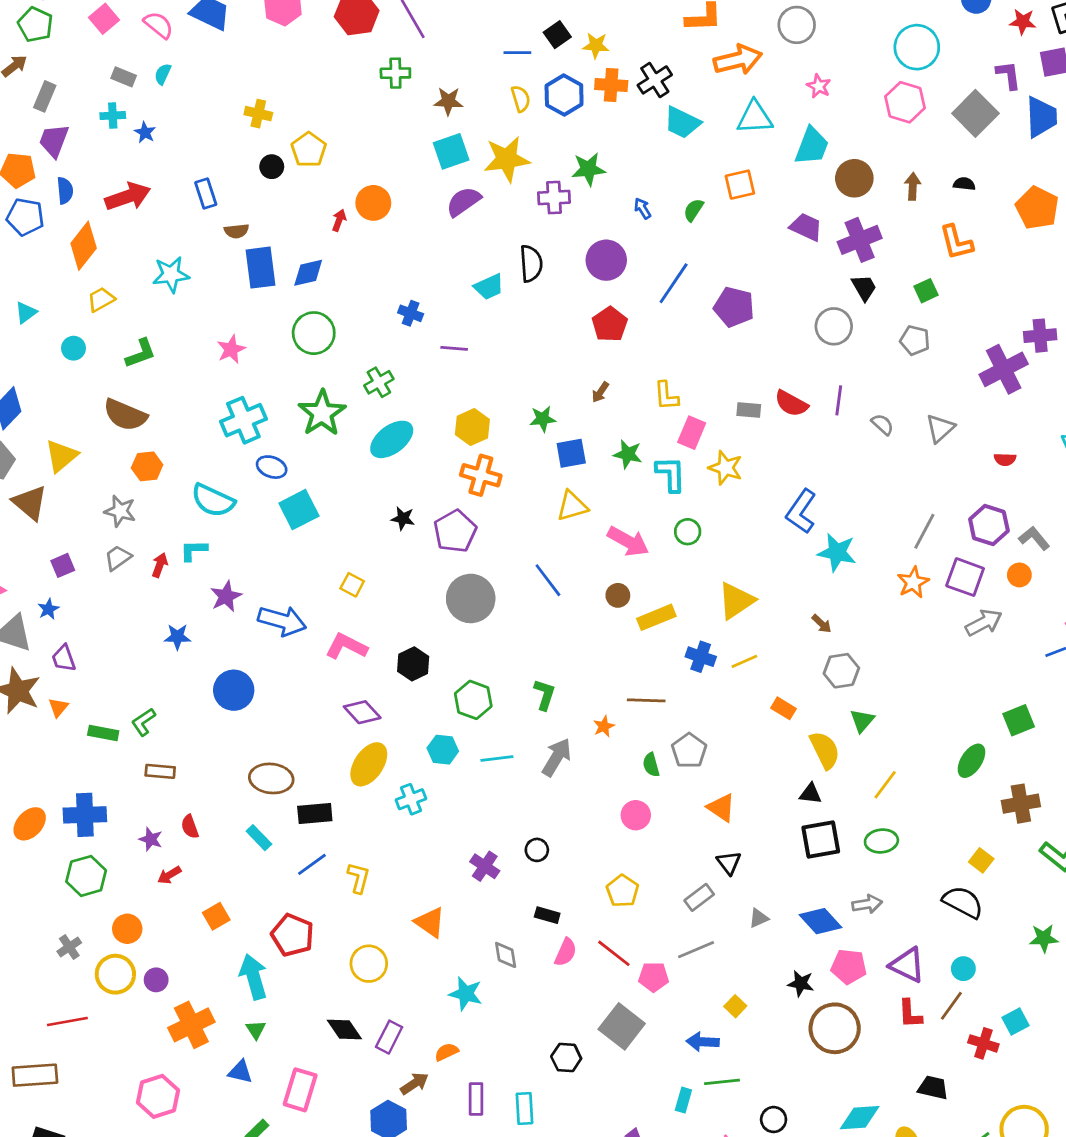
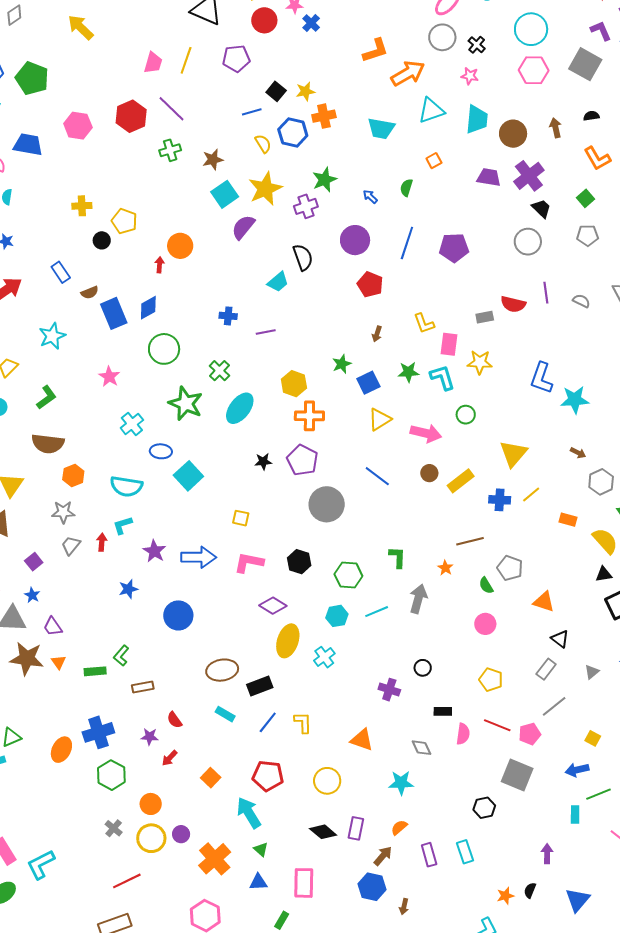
black cross: (655, 80) -> (477, 45), moved, size x0.7
orange square: (740, 185) -> (434, 161), size x0.7
cyan cross: (243, 420) -> (132, 424), size x0.7

